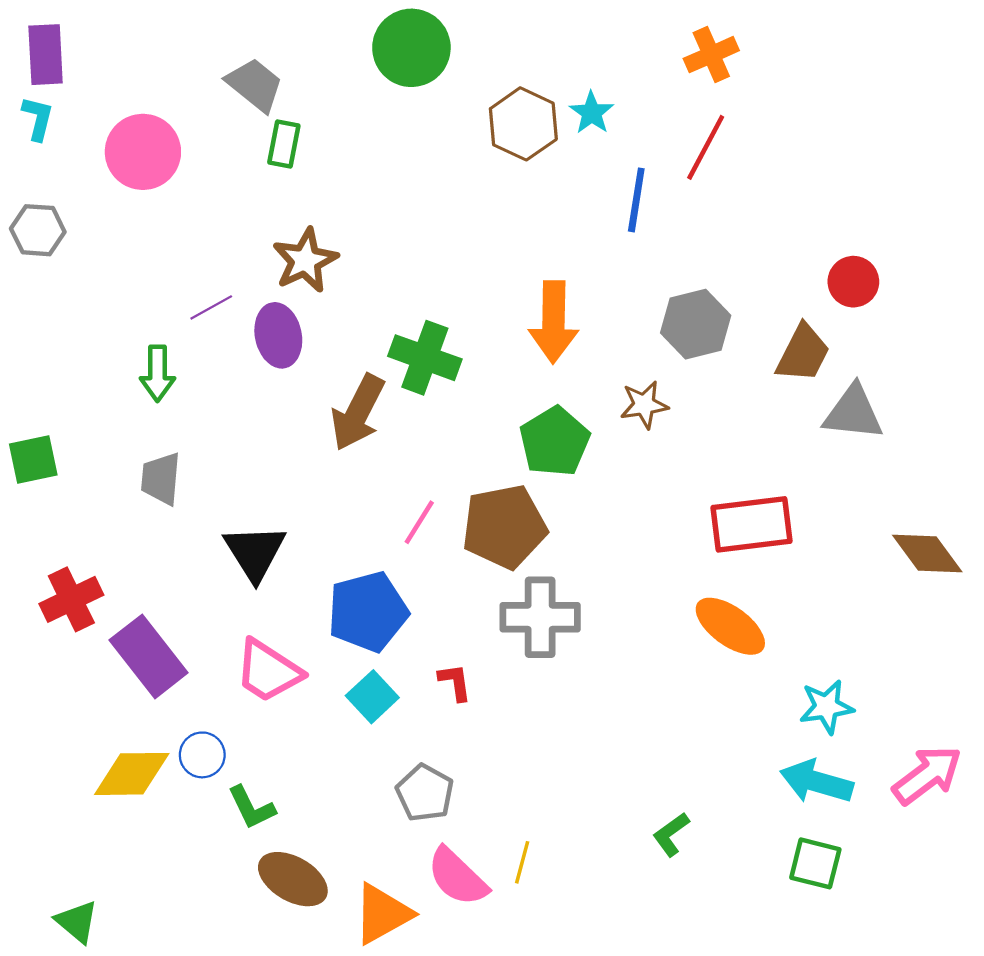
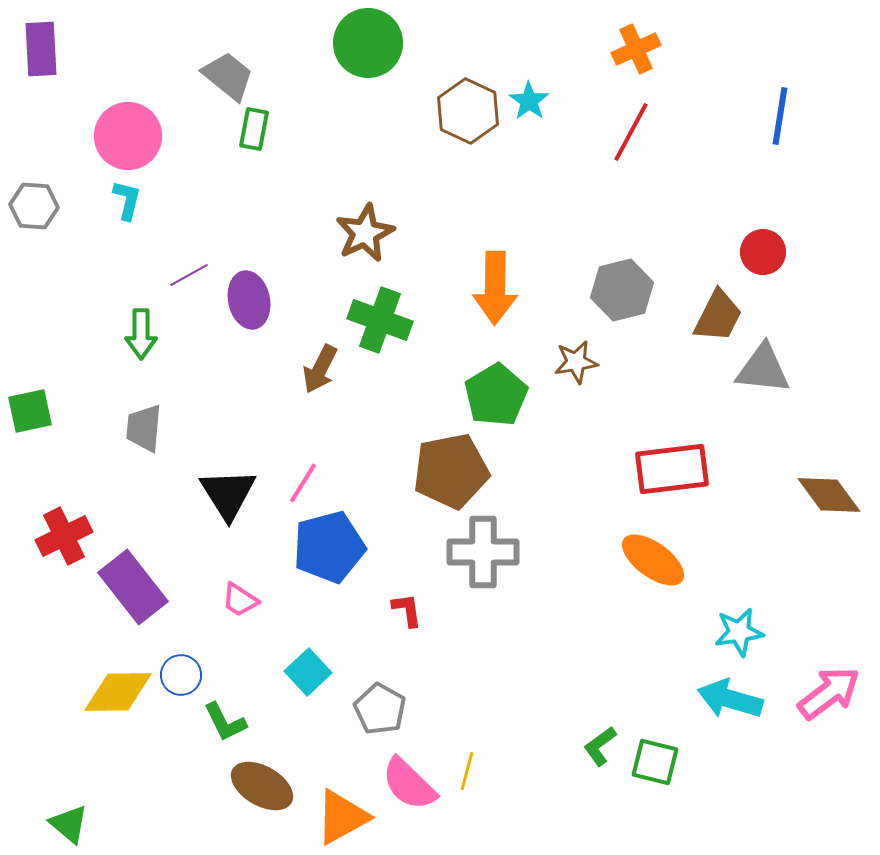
cyan L-shape: (38, 118) -> (127, 200), moved
blue line: (636, 200) -> (780, 116), moved
brown star: (305, 260) -> (365, 233), moved
brown arrow: (358, 413) -> (320, 369), size x0.7
pink line: (419, 522) -> (303, 483), moved
pink trapezoid: (268, 671) -> (240, 600), size x0.6
cyan square: (372, 697) -> (308, 672), moved
green square: (815, 863) -> (655, 762), moved

